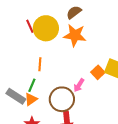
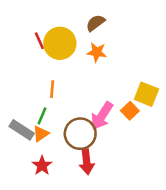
orange star: (75, 35) -> (97, 52), size x0.7
orange square: (98, 72) -> (130, 111), moved
pink arrow: (79, 85) -> (102, 116), size x1.6

